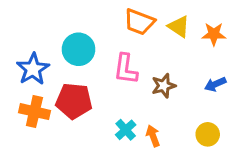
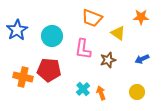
yellow triangle: (179, 26) -> (118, 33), moved
orange star: (214, 34) -> (141, 17), moved
blue star: (33, 69) -> (17, 30), moved

